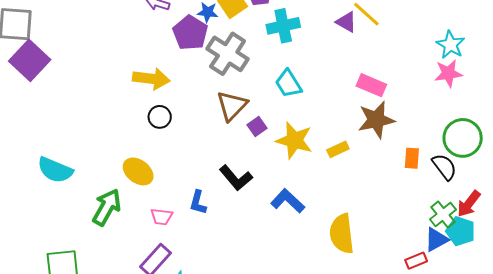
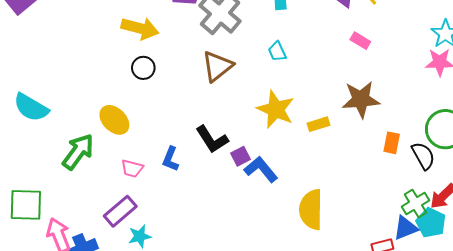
cyan trapezoid: (288, 84) -> (277, 51), size x0.7
pink rectangle: (371, 85) -> (360, 41), moved, size x0.7
purple square: (257, 126) -> (241, 156), moved

